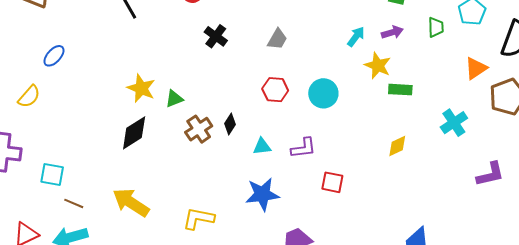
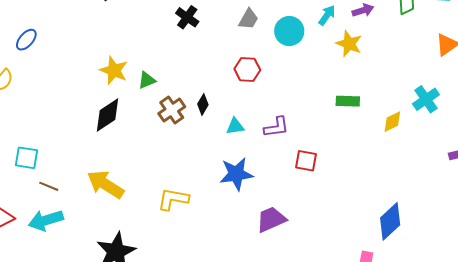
green rectangle: (400, 90) -> (348, 101), moved
cyan circle: (323, 93) -> (289, 31), moved
yellow diamond: (397, 146) -> (392, 122), moved

